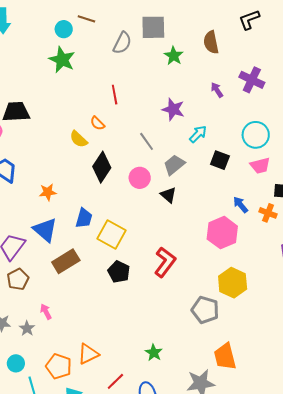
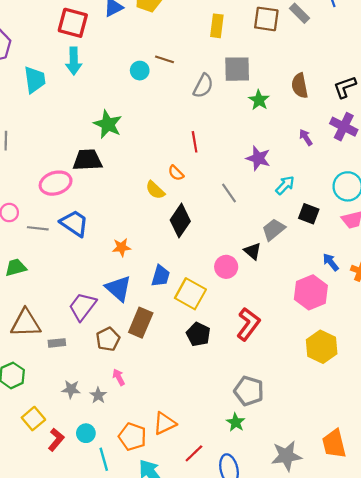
black L-shape: (249, 20) -> (345, 87), moved
green star: (62, 60) -> (108, 124), moved
gray trapezoid: (174, 165) -> (274, 230), moved
pink circle: (140, 178) -> (226, 267), moved
brown rectangle: (66, 261) -> (141, 323), turned -36
brown pentagon: (18, 279) -> (108, 339), moved
gray pentagon: (205, 310) -> (249, 391), moved
orange trapezoid: (225, 356) -> (334, 444), moved

